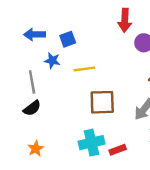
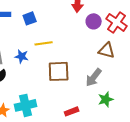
blue star: (52, 61) -> (22, 56), moved
cyan cross: (91, 143) -> (26, 105), moved

